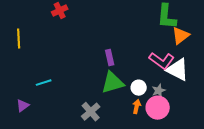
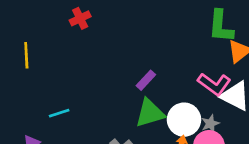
purple rectangle: (110, 58) -> (146, 80), turned 56
white circle: (139, 88) -> (184, 120), size x1.6

